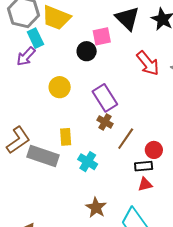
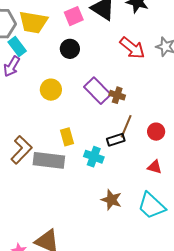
pink square: (102, 36) -> (74, 16), moved
brown cross: (105, 122) -> (117, 95), moved
black rectangle: (144, 166) -> (116, 140), moved
red triangle: (145, 184) -> (155, 167), turned 42

